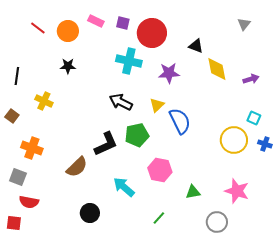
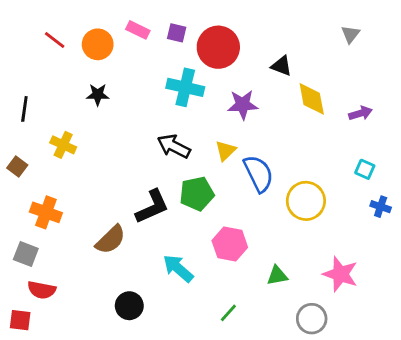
yellow circle: (234, 140) -> (306, 201), moved

